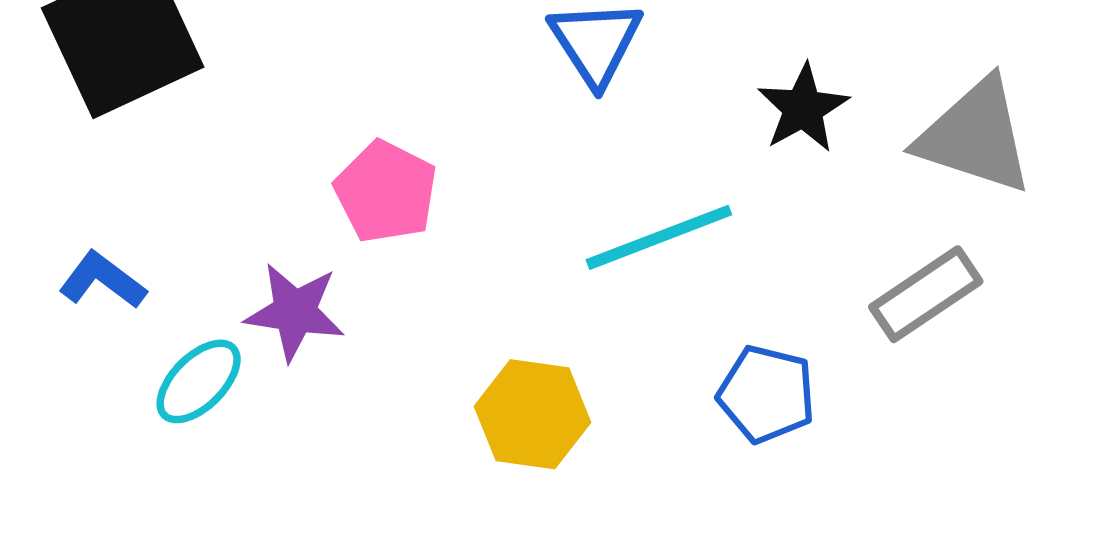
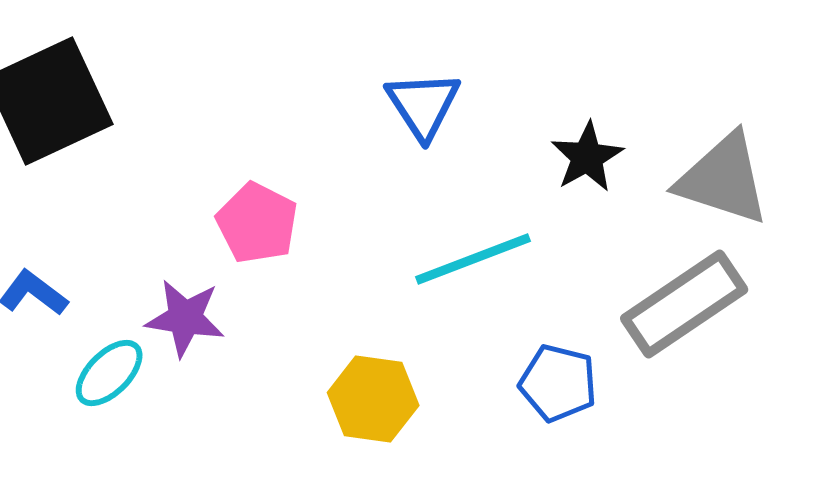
gray rectangle: (926, 294) -> (684, 304), size x1.4

